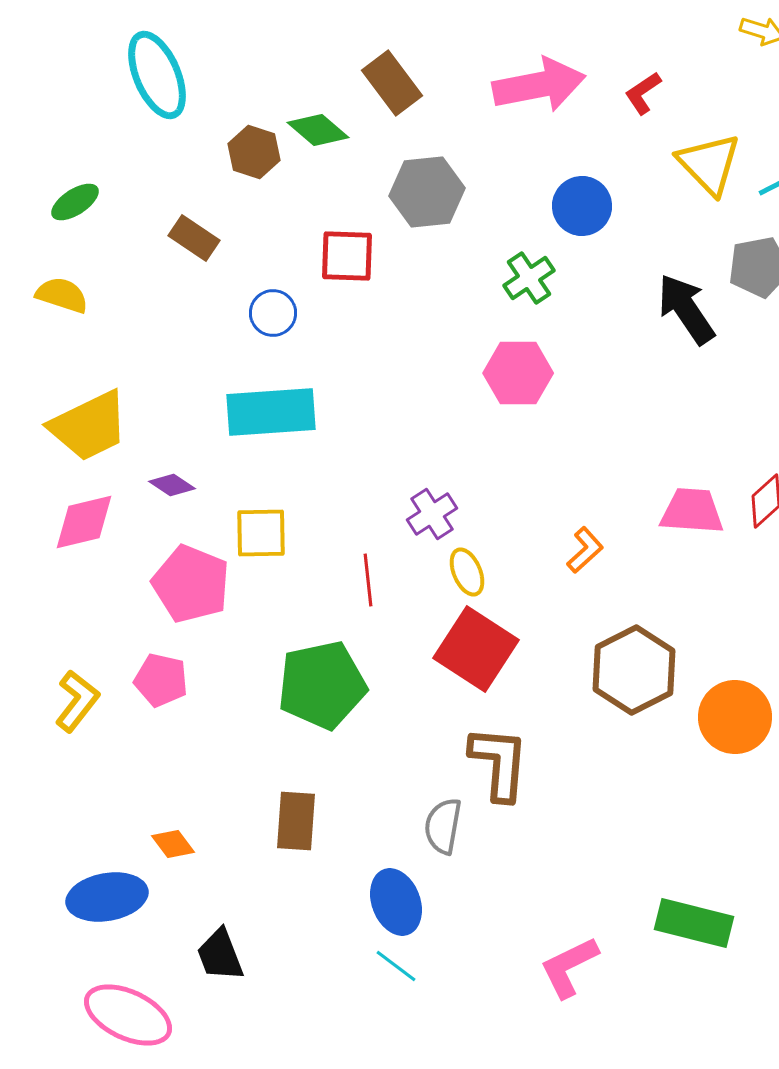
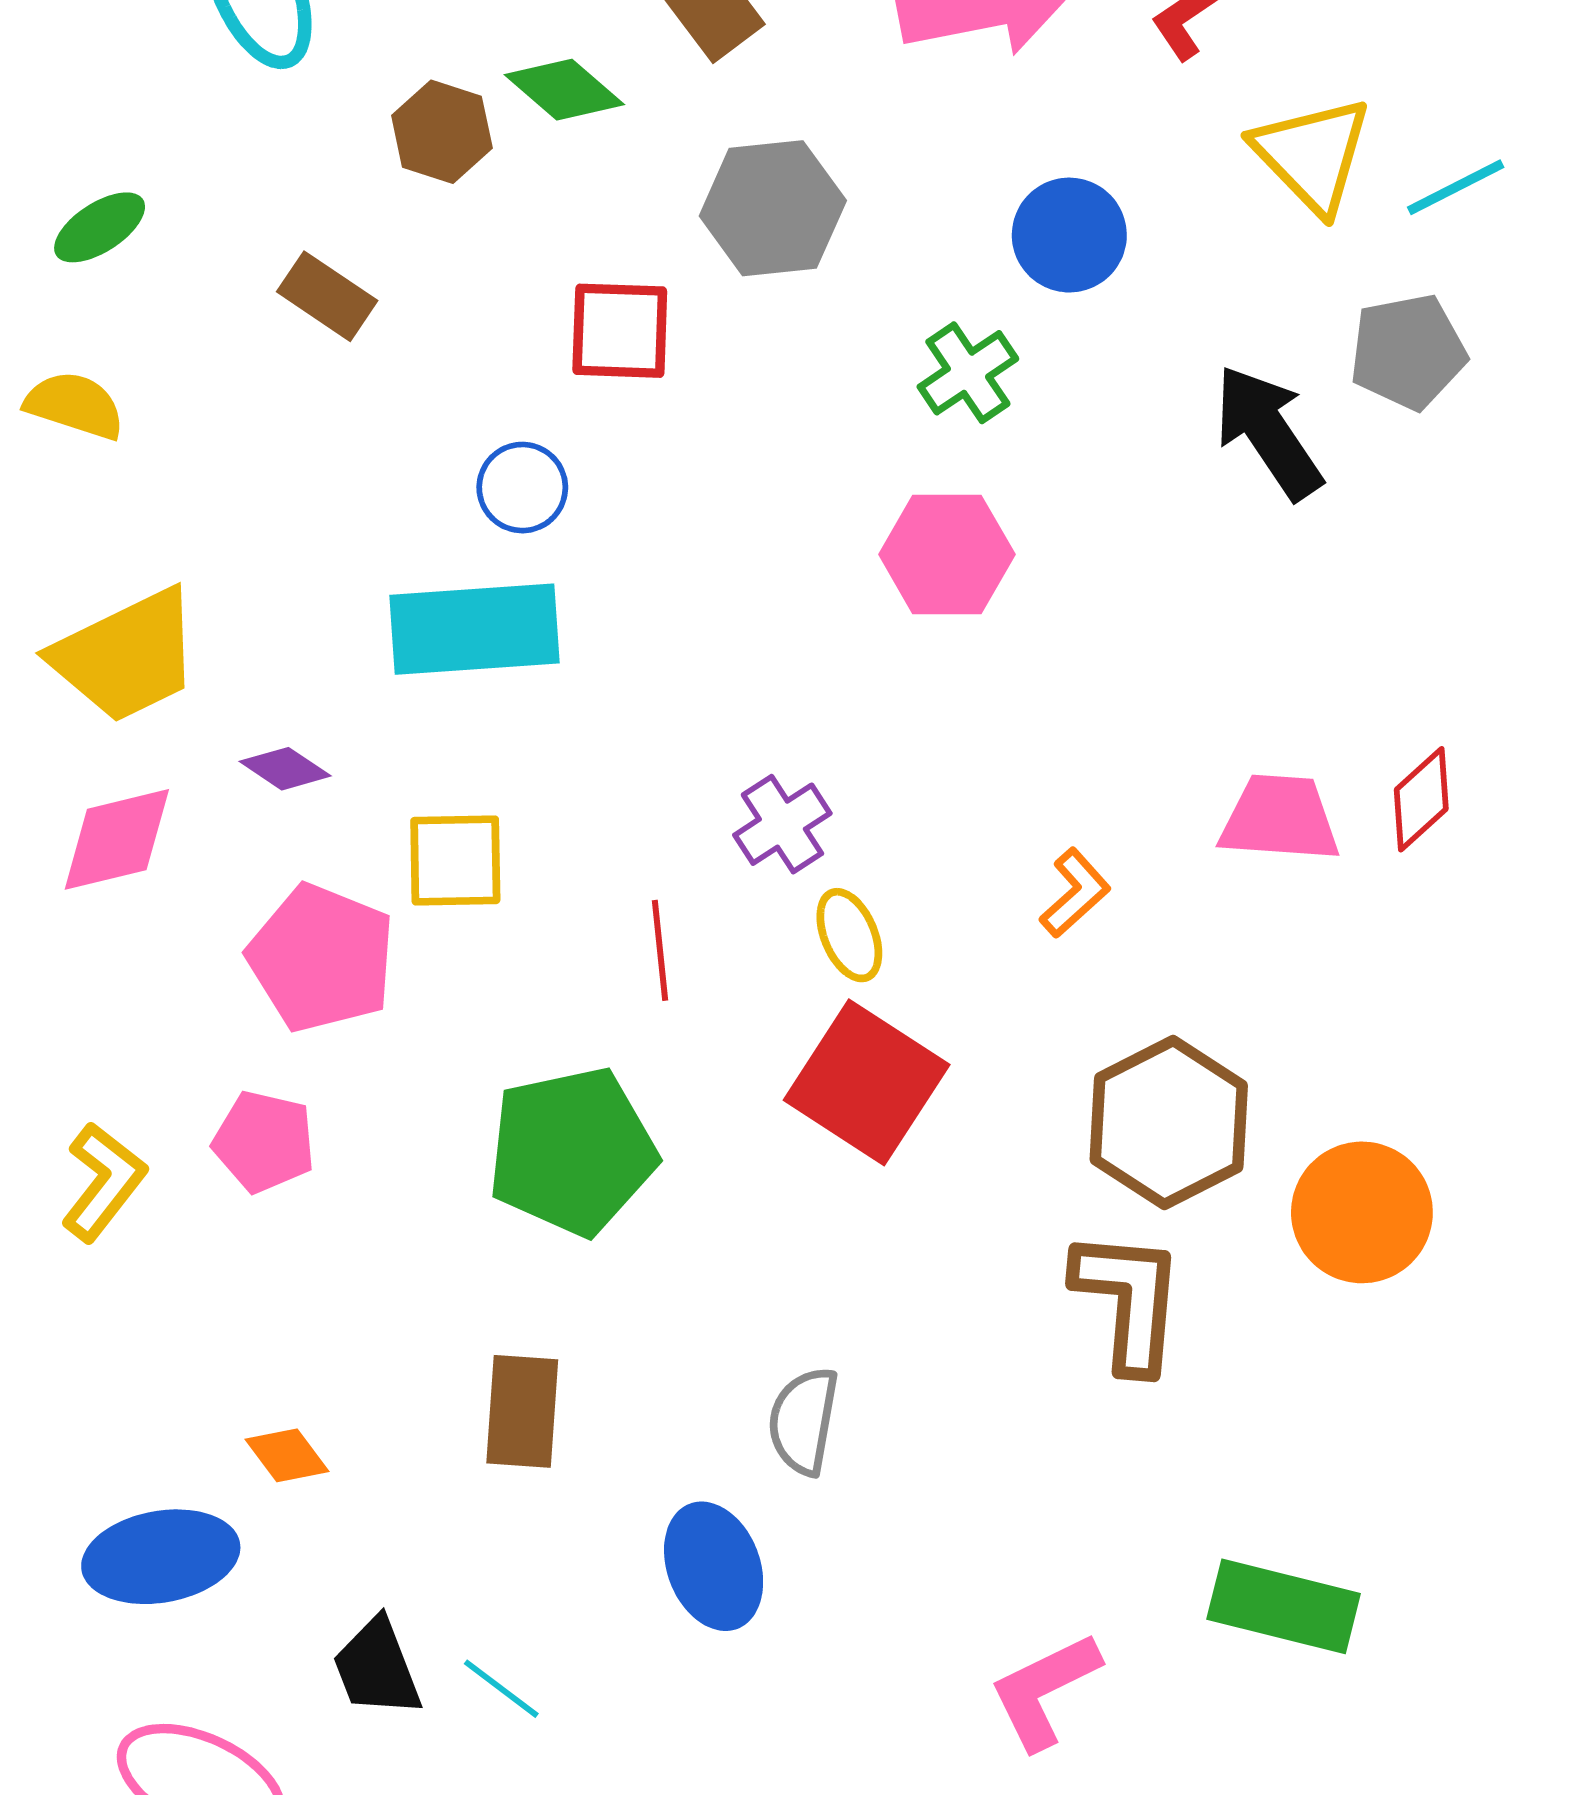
blue circle: (273, 313) -> (522, 488), moved
brown L-shape: (499, 763) -> (1129, 1300), moved
cyan line: (396, 966) -> (501, 1689), moved

